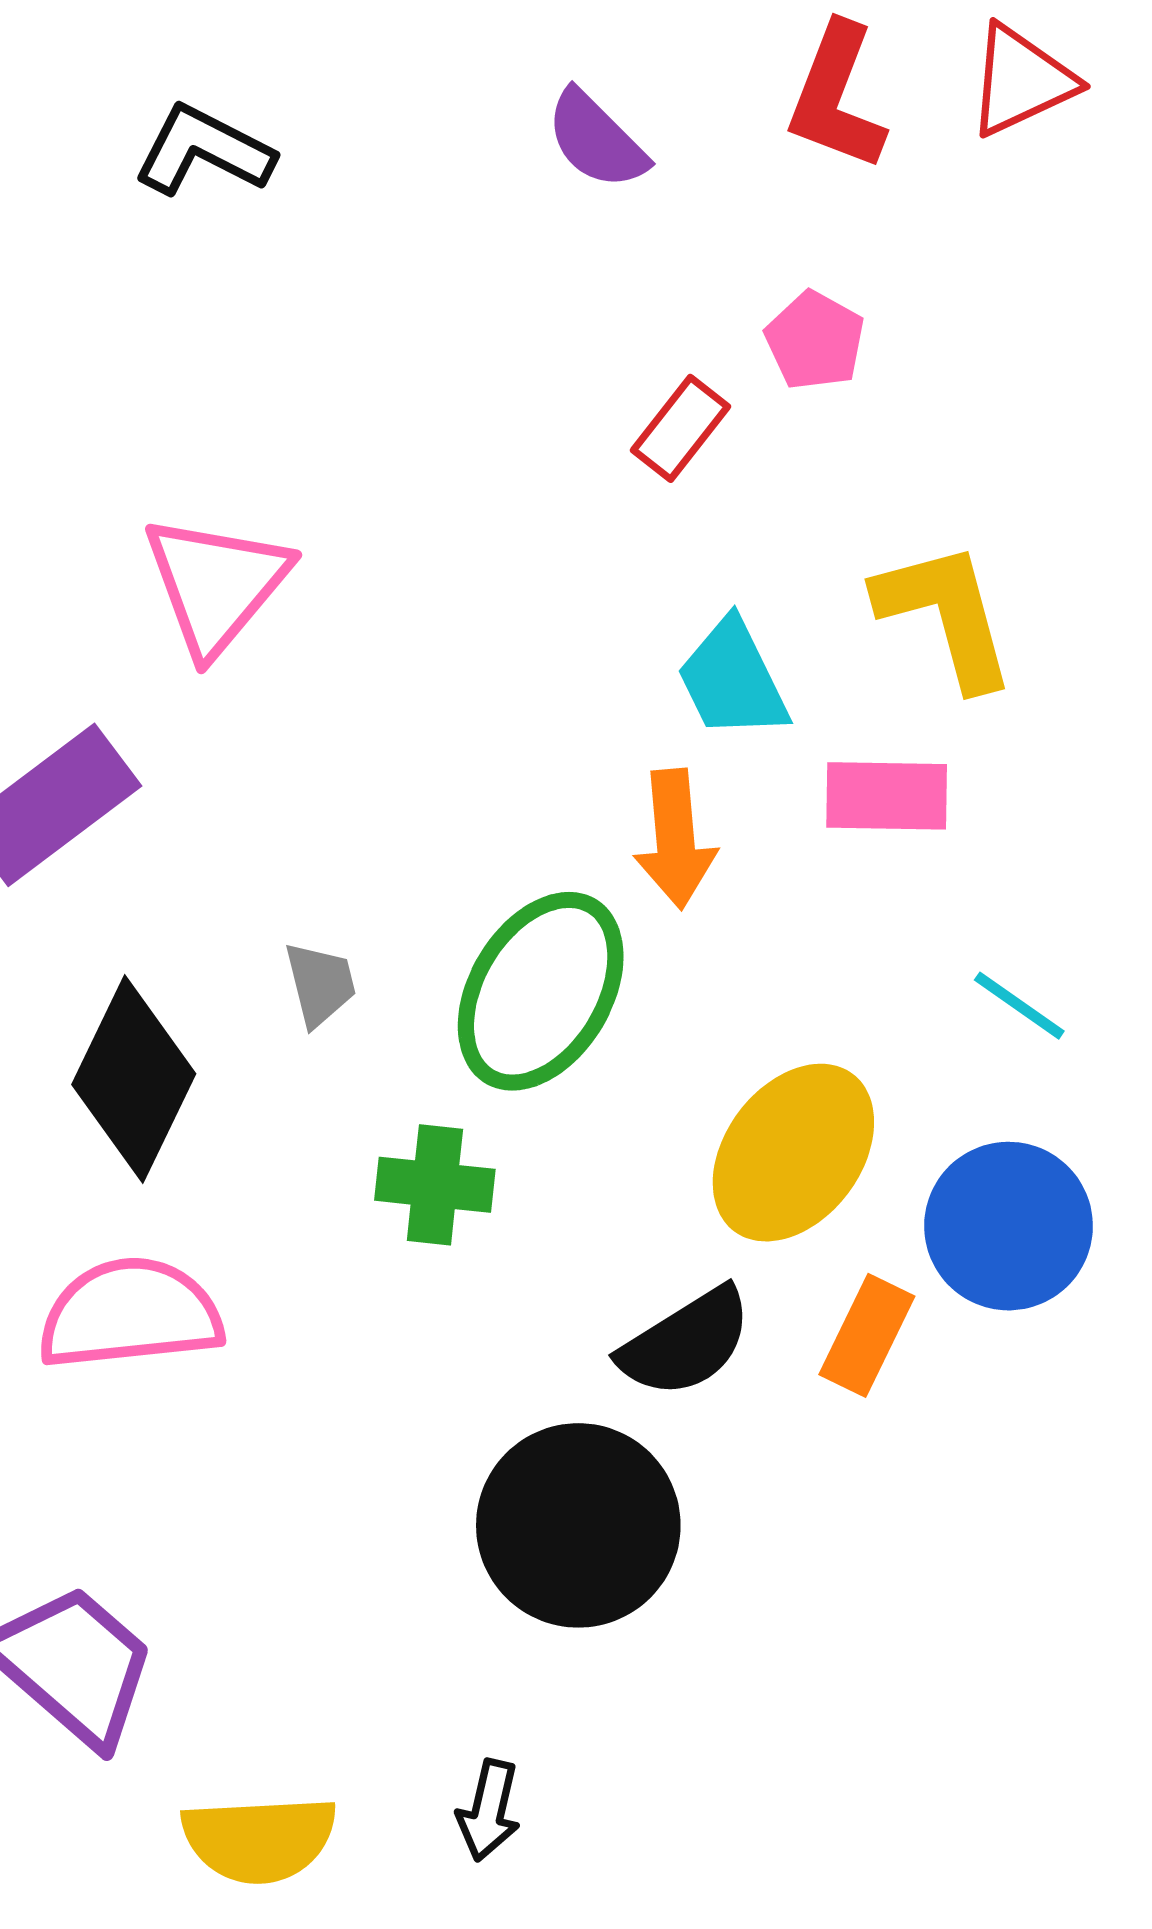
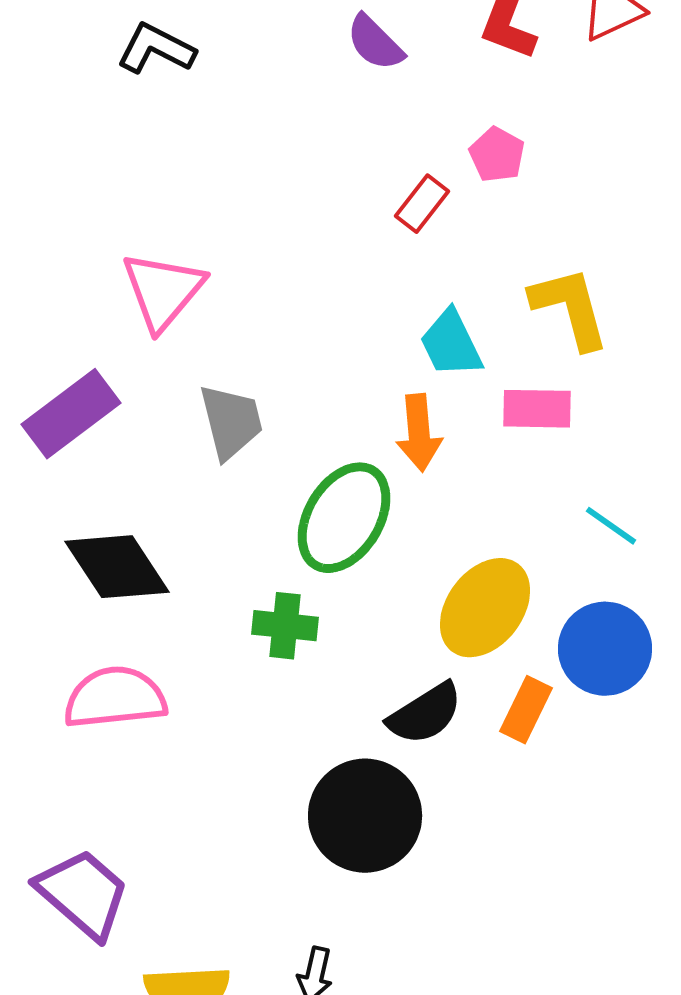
gray trapezoid: (320, 984) -> (231, 422), moved, size x1.6
black diamond: (134, 1079) -> (117, 567), turned -59

